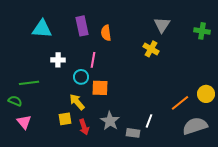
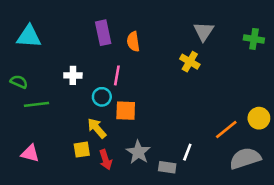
cyan triangle: (42, 29) -> (29, 36), moved
green semicircle: (15, 101) -> (19, 82), moved
pink triangle: (24, 122) -> (30, 153), turned -35

